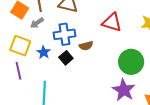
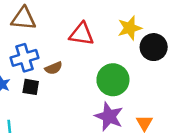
black square: (66, 58) -> (31, 87), turned -32

